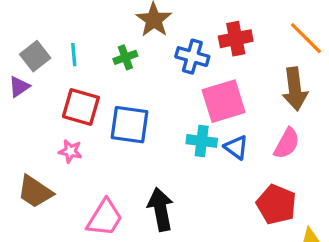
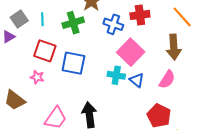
green cross: (125, 57) -> (73, 23), size x1.5
pink square: (224, 101) -> (131, 52), turned -32

